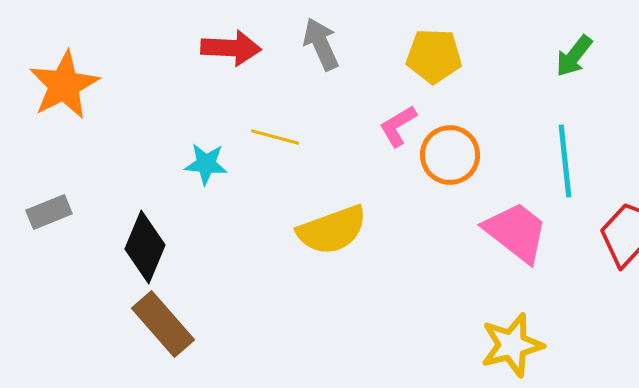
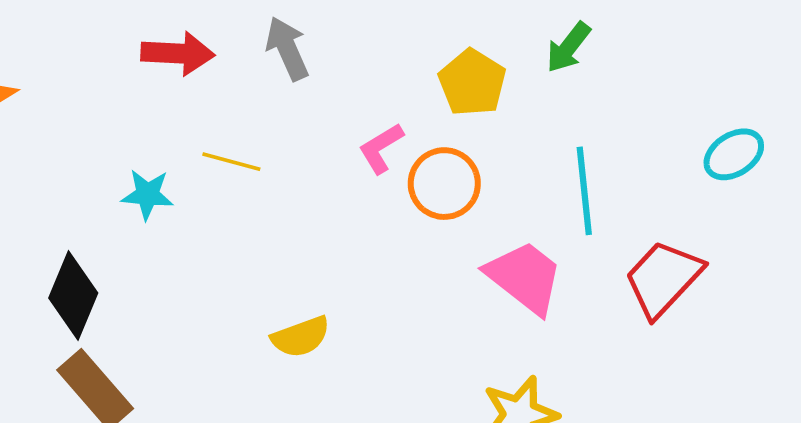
yellow pentagon: (434, 56) -> (472, 83), moved, turned 30
green arrow: (574, 56) -> (568, 47), moved
yellow semicircle: (332, 230) -> (301, 337), moved, size x0.7

